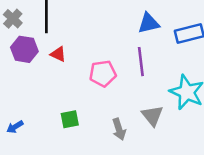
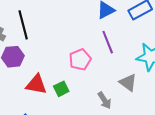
red triangle: (58, 54) -> (36, 84), moved, size x1.6
green square: (70, 119) -> (61, 89), moved

